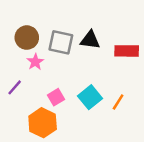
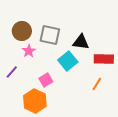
black triangle: (90, 40) -> (81, 42), moved
red rectangle: (127, 51) -> (104, 59), moved
cyan square: (90, 97) -> (68, 61), moved

